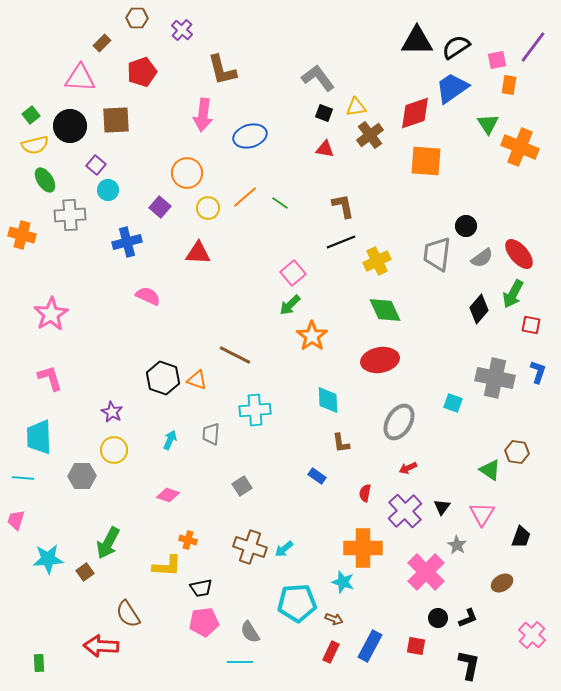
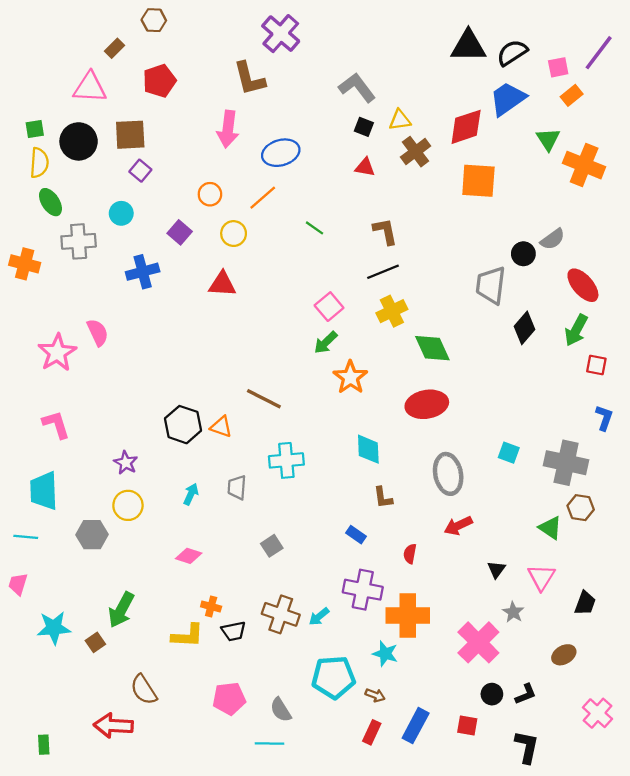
purple cross: (182, 30) -> (281, 34), moved, size x1.6
orange rectangle: (509, 85) -> (572, 95), turned 42
green square: (31, 115) -> (35, 129), turned 30
yellow semicircle: (35, 145) -> (39, 163), turned -72
purple square: (96, 165) -> (140, 171), moved
orange circle: (187, 173) -> (210, 194), size x0.7
orange line: (245, 197) -> (263, 198), moved
gray semicircle: (482, 258) -> (553, 239), moved
yellow cross: (377, 261) -> (392, 311), moved
pink semicircle: (148, 296) -> (98, 332), moved, turned 40
black diamond: (479, 309) -> (524, 328), moved
gray cross: (495, 378) -> (566, 463), moved
gray ellipse: (399, 422) -> (448, 474), turned -42
red arrow: (408, 468) -> (458, 526), size x1.4
purple cross: (405, 511) -> (363, 590), moved, turned -36
black trapezoid: (201, 588) -> (234, 631), moved

